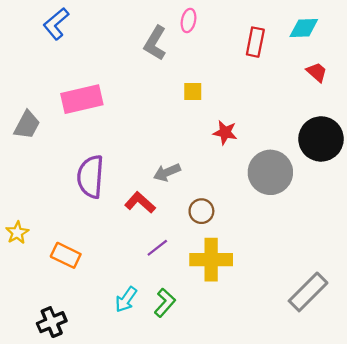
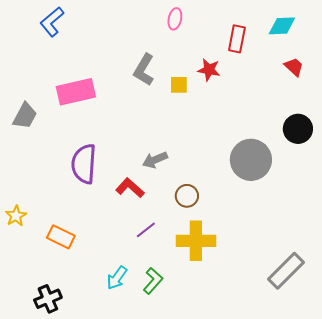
gray L-shape: (155, 43) -> (144, 70), moved
red star: (225, 132) -> (209, 70), moved
black circle: (321, 139) -> (298, 129), size x0.7

